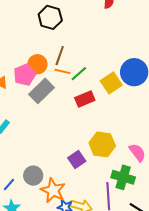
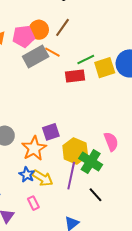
orange line: (62, 71) -> (52, 52), moved
green line: (79, 74) -> (86, 59), moved
yellow hexagon: (102, 144) -> (75, 151), moved
orange star: (53, 190) -> (34, 148), moved

